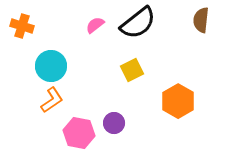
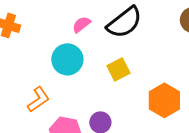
cyan circle: (51, 66) -> (67, 59), moved

